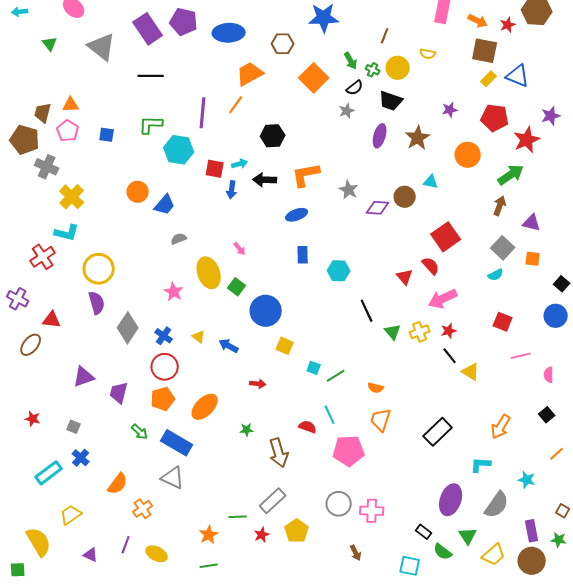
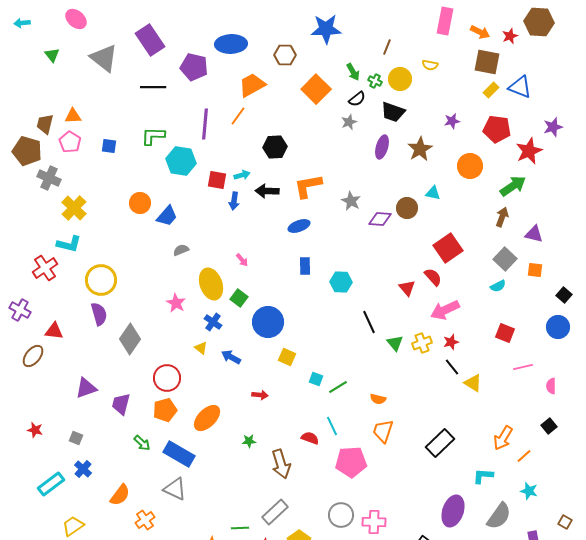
purple pentagon: (184, 22) -> (194, 67), moved
blue cross: (164, 336) -> (213, 322), moved
orange line: (557, 454) -> (524, 456), moved

